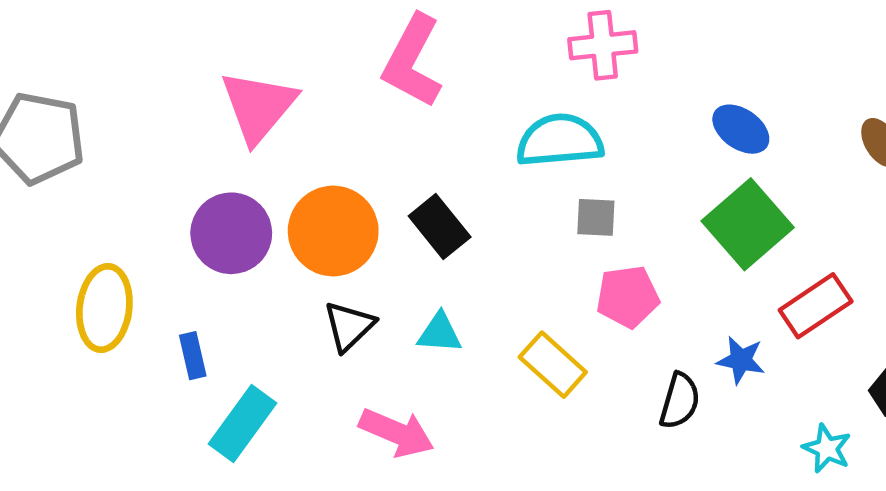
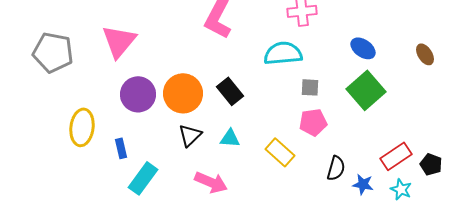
pink triangle: (258, 106) -> (119, 41), moved
gray square: (596, 217) -> (310, 87), moved
red rectangle: (816, 306) -> (396, 156), moved
blue star: (741, 360) -> (363, 184), moved

